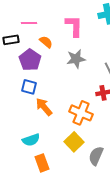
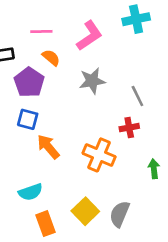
pink line: (29, 23) -> (41, 32), moved
pink L-shape: (74, 26) -> (89, 36), turned 55
yellow square: (74, 142) -> (85, 211), moved

